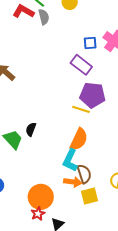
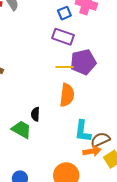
yellow line: (81, 109) -> (65, 67), moved
orange semicircle: (79, 139) -> (67, 95), moved
brown semicircle: (84, 174) -> (100, 140), turned -78

